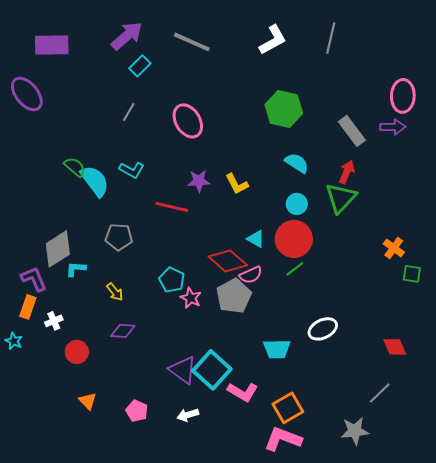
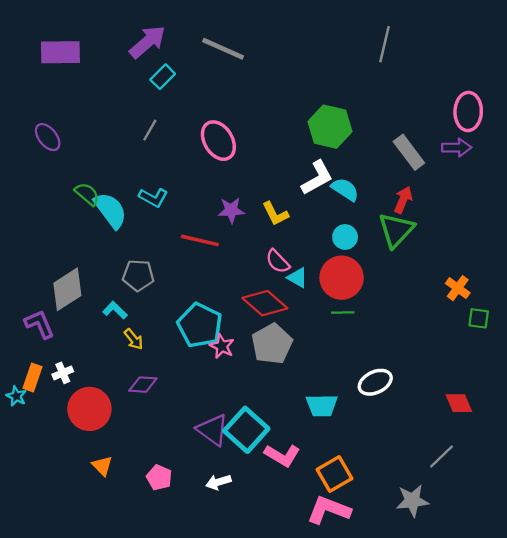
white L-shape: (273, 40) -> (317, 178), moved
purple ellipse: (27, 94) -> (48, 137), moved, size x0.7
cyan L-shape: (76, 269) -> (115, 310), moved, turned 40
green line: (295, 269) -> (343, 312), turned 36
pink semicircle: (251, 275) -> (278, 261), moved, turned 70
cyan pentagon: (172, 280) -> (200, 325), size x1.5
orange rectangle: (28, 307) -> (33, 378), moved
red circle: (77, 352) -> (89, 409), size x1.6

